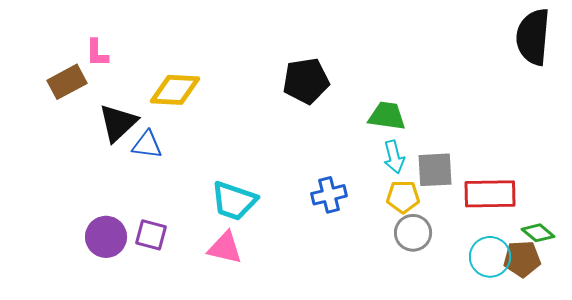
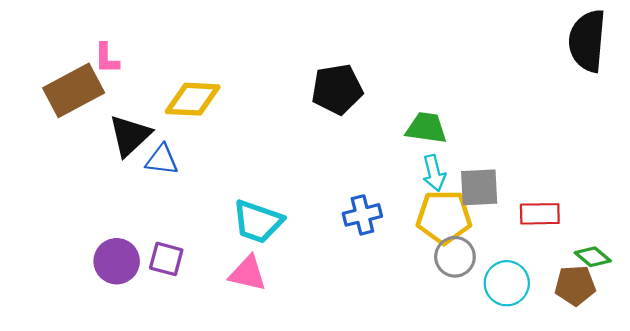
brown rectangle: (67, 82) -> (74, 90), size x1.4
red rectangle: (490, 194) -> (540, 214), size x0.7
yellow pentagon: (403, 197) -> (444, 217), size x1.5
cyan circle: (490, 257) -> (507, 283), moved

